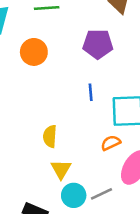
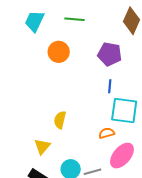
blue line: (91, 92) -> (110, 86), moved
yellow triangle: (61, 169) -> (42, 146), moved

